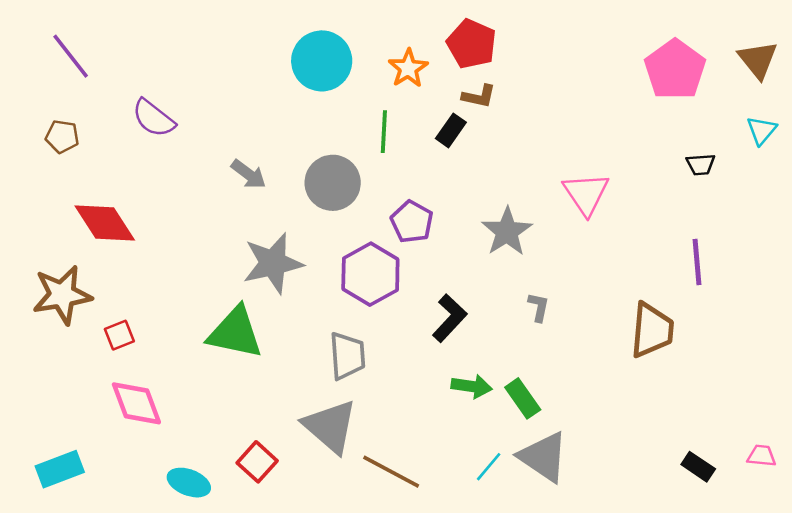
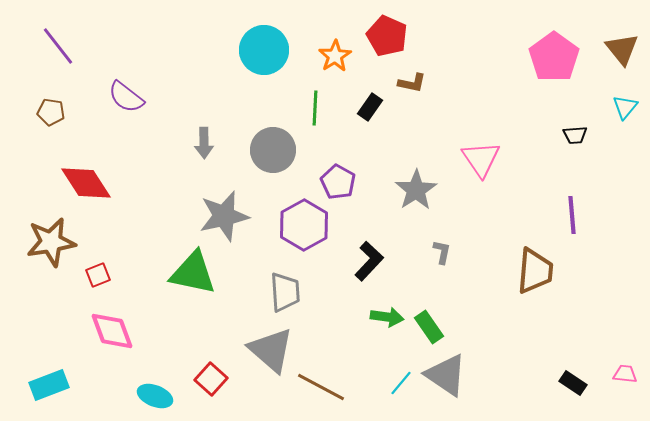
brown L-shape: (479, 96) -> (412, 83), moved
gray arrow: (249, 174) -> (204, 143), turned 52

